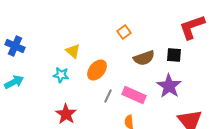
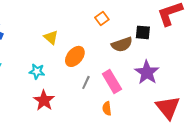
black square: (174, 55) -> (143, 32), moved
cyan star: (61, 75) -> (37, 71), moved
pink rectangle: (134, 95) -> (112, 81), turned 35

